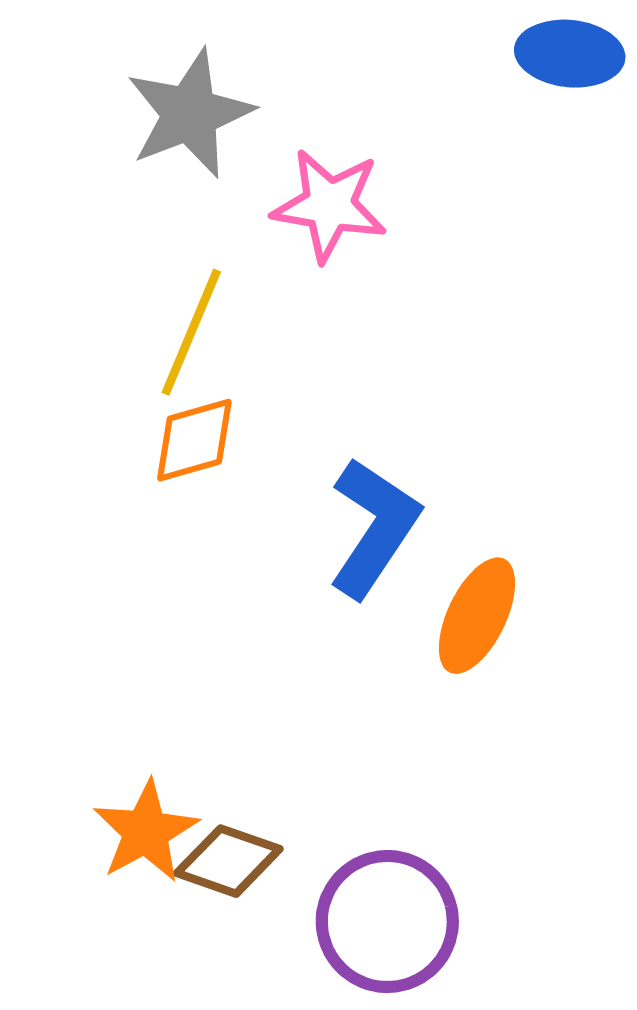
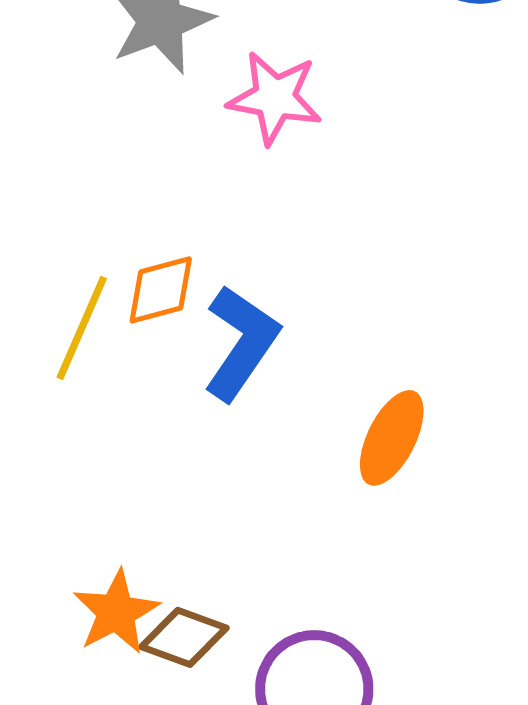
yellow line: (191, 332) -> (82, 328), moved
blue L-shape: (374, 528) -> (241, 343), moved

